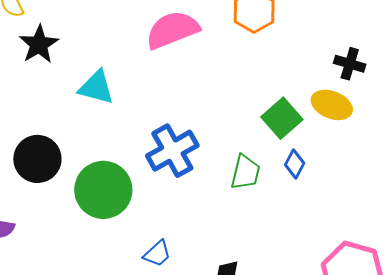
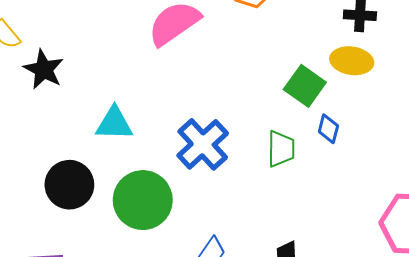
cyan triangle: (96, 87) -> (114, 123), moved

